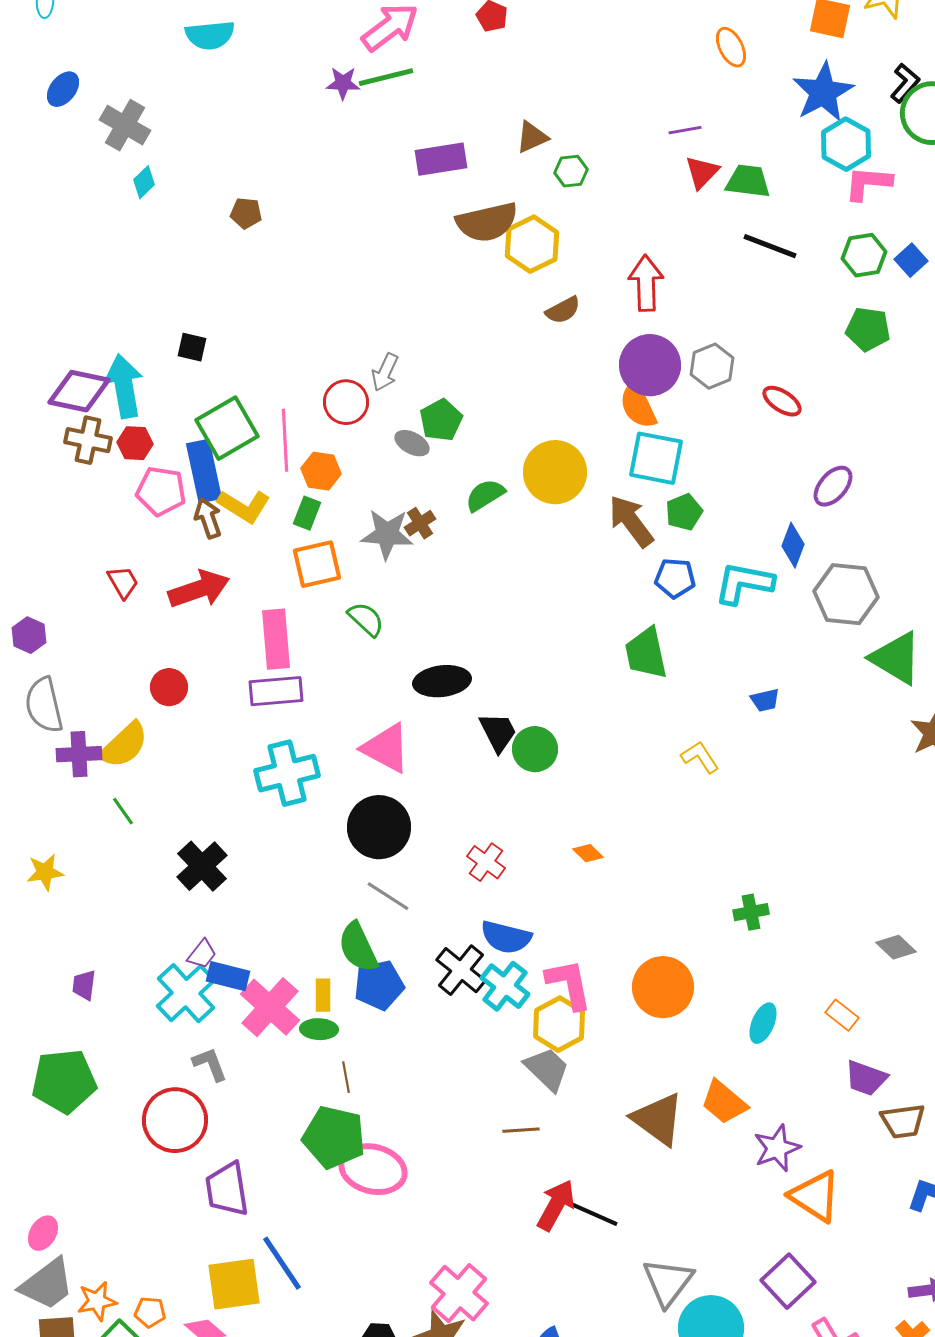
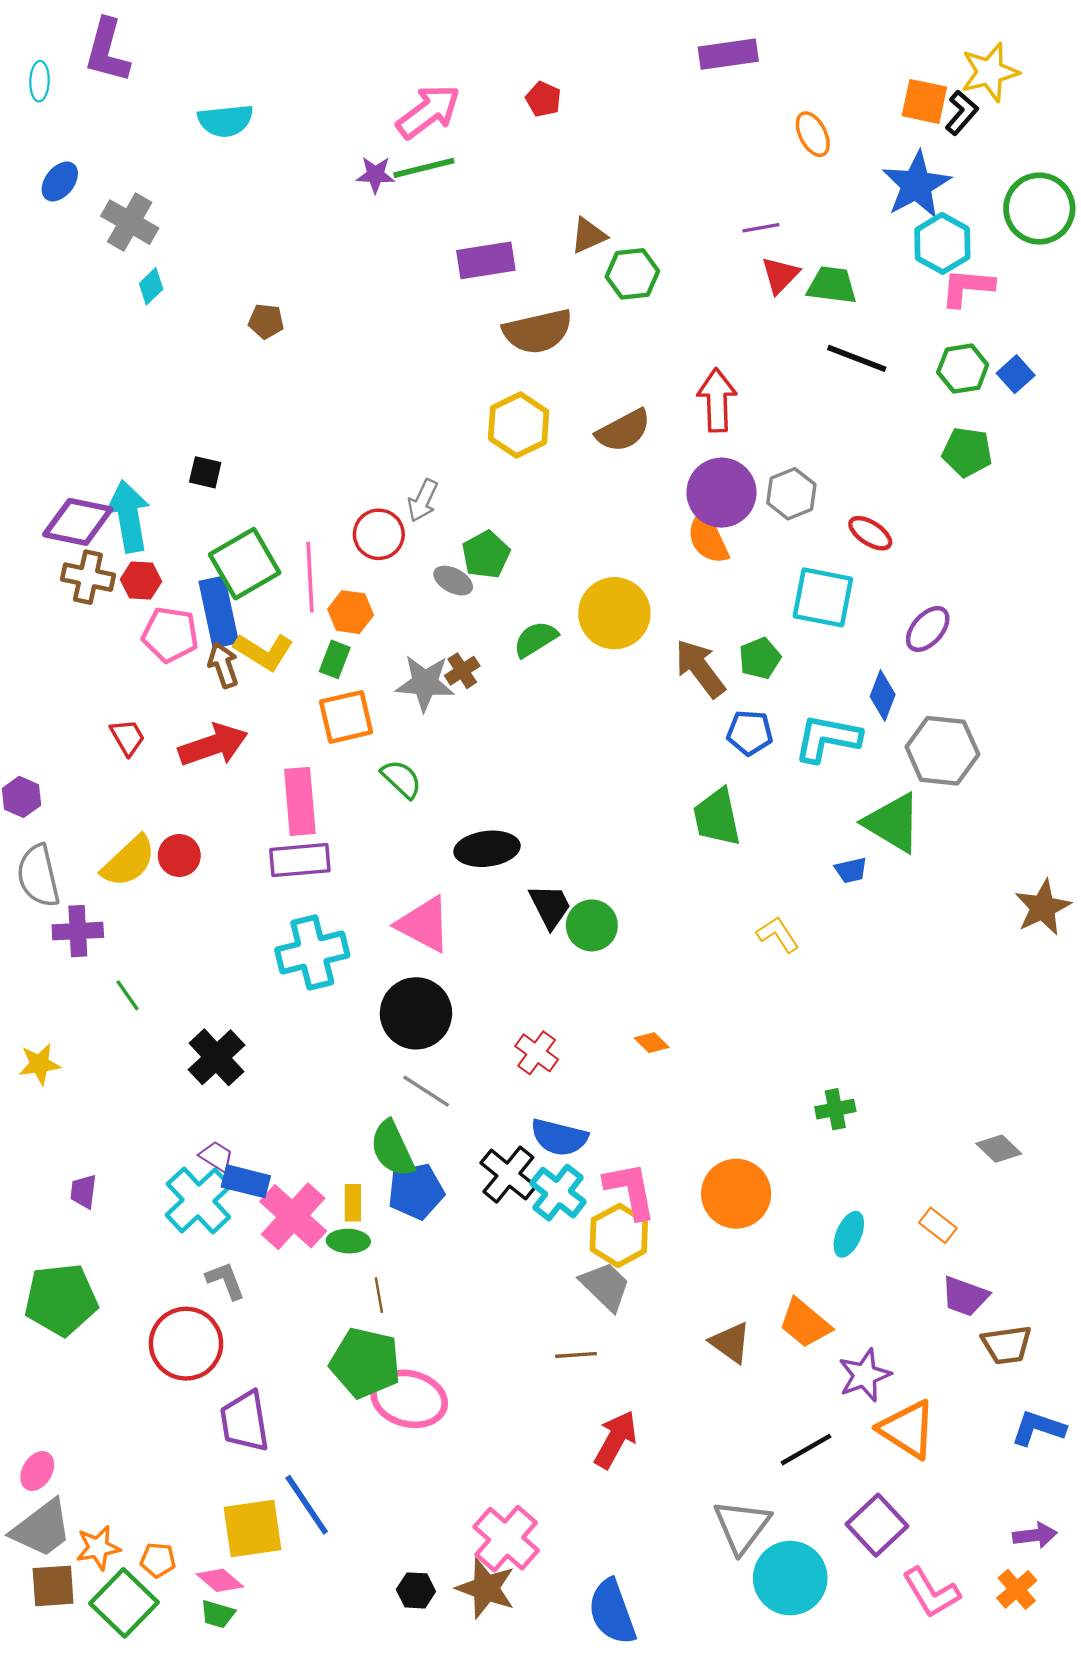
black L-shape: (905, 83) -> (962, 113), moved
green hexagon: (571, 171) -> (632, 274), size x1.4
yellow hexagon: (532, 244) -> (519, 425), moved
brown semicircle: (563, 310) -> (623, 431), size x1.4
cyan square: (656, 458) -> (823, 597), moved
green triangle: (896, 658) -> (893, 823), moved
yellow semicircle: (124, 745) -> (129, 861), moved
purple trapezoid: (202, 954) -> (216, 1157), turned -96
brown triangle: (658, 1119) -> (730, 1342), size x0.7
black line: (594, 1214) -> (806, 1450), moved, turned -54

